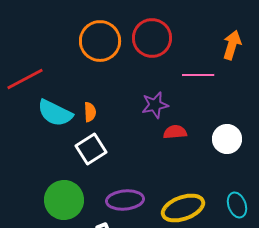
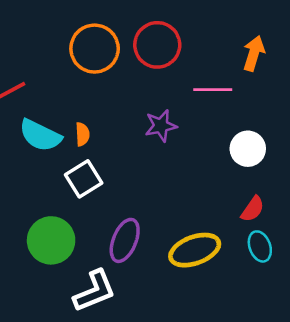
red semicircle: (175, 132) -> (253, 209), moved, turned 130
white circle: (227, 139) -> (248, 149), moved
purple ellipse: (125, 200) -> (125, 240), turned -63

